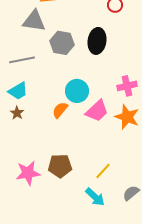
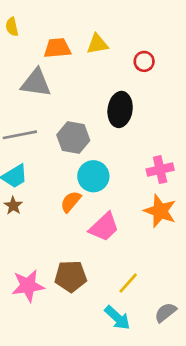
gray hexagon: (62, 43) -> (73, 138), moved
pink trapezoid: (97, 111) -> (104, 227), moved

